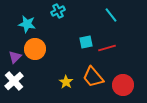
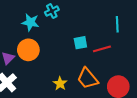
cyan line: (111, 15) -> (117, 24), moved, turned 35
cyan star: (27, 24) -> (30, 22), moved

